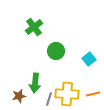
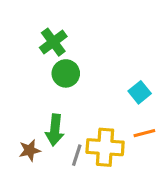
green circle: (56, 51) -> (66, 73), moved
orange line: (93, 94) -> (144, 133), moved

